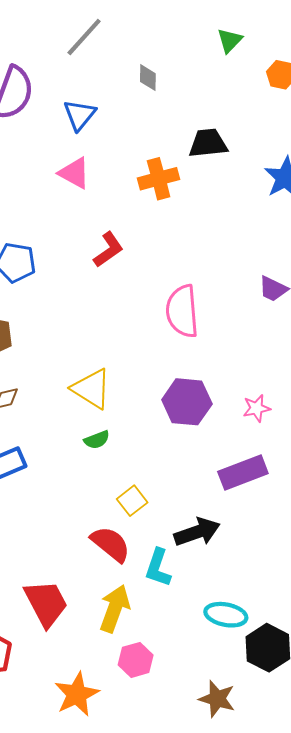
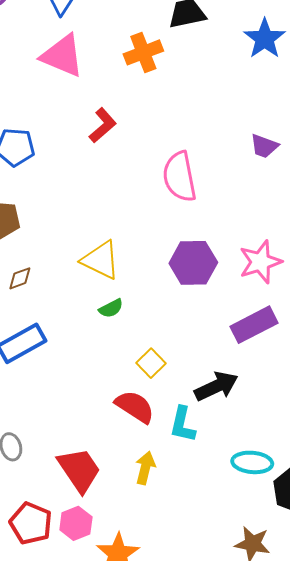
pink triangle: (74, 173) -> (62, 56), size x1.4
pink star: (256, 408) -> (260, 262), size x1.6
yellow arrow: (115, 609) -> (145, 468), size x0.7
pink hexagon: (136, 660) -> (76, 523), moved

